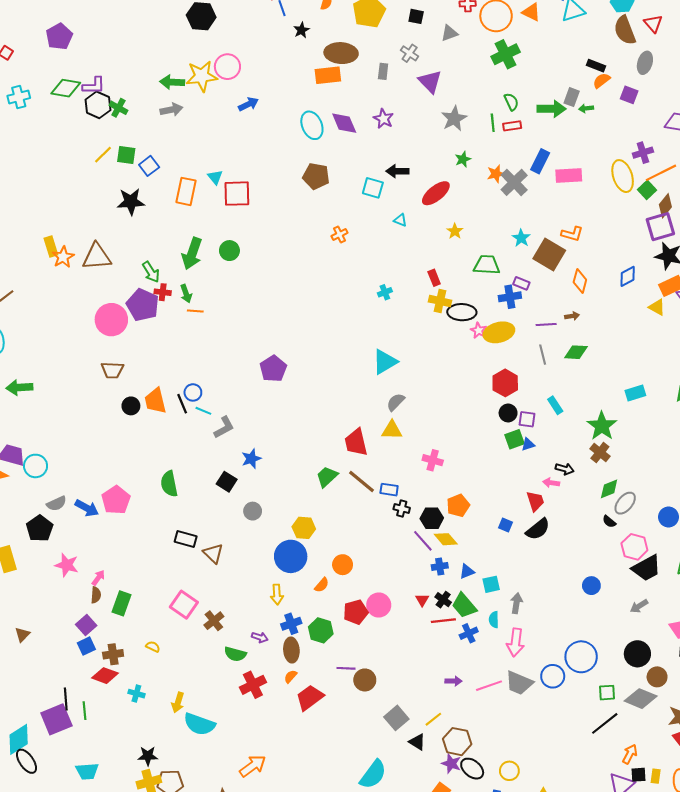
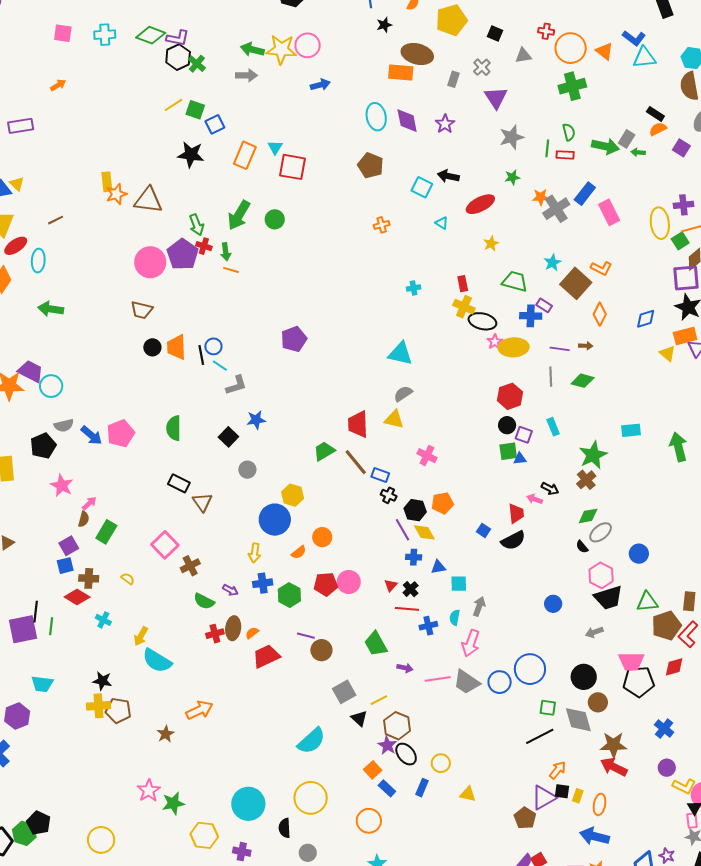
pink rectangle: (569, 175) -> (609, 212), turned 55
cyan triangle: (385, 362) -> (400, 354), turned 32
green trapezoid: (464, 606) -> (376, 644), moved
brown ellipse: (291, 650) -> (233, 628), moved
red cross: (253, 685) -> (215, 634), size x0.7
gray diamond: (641, 699) -> (578, 720), turned 40

